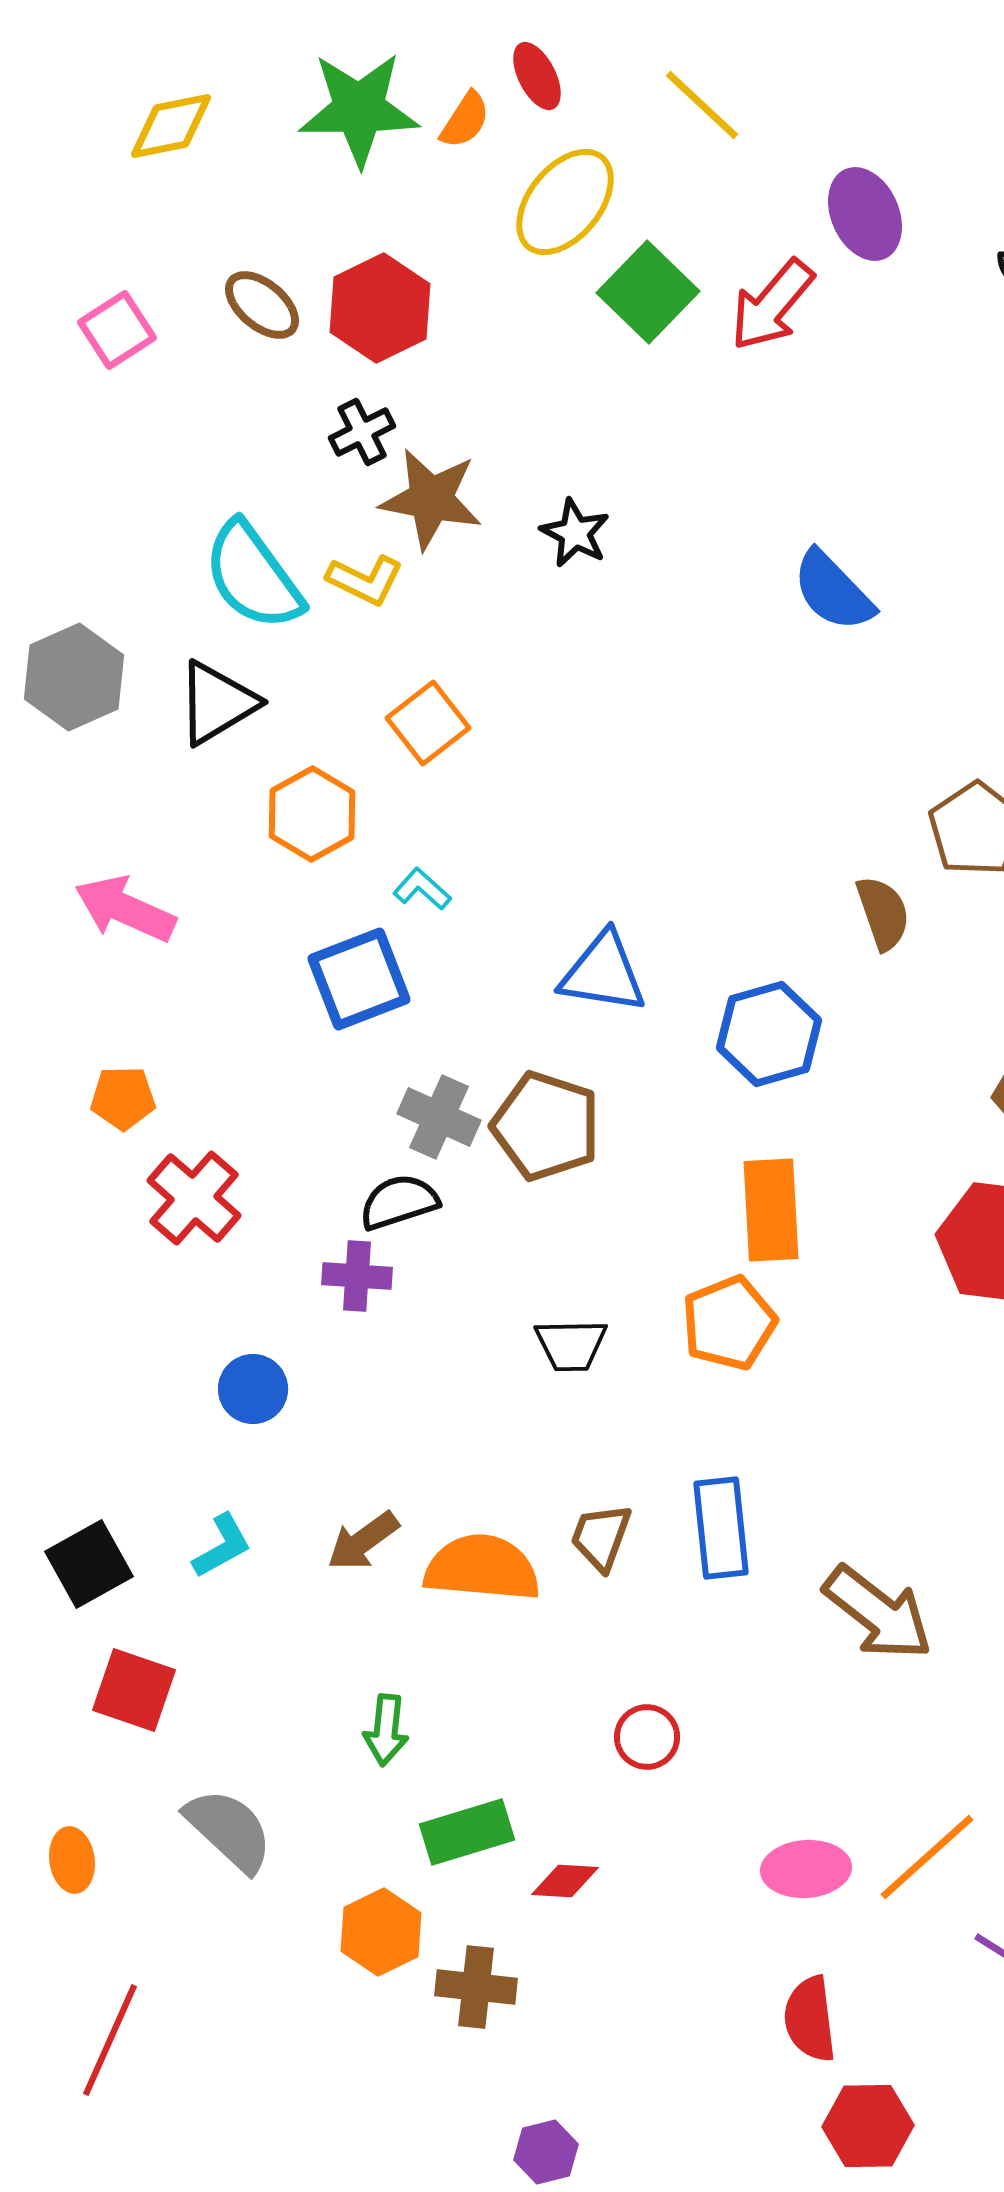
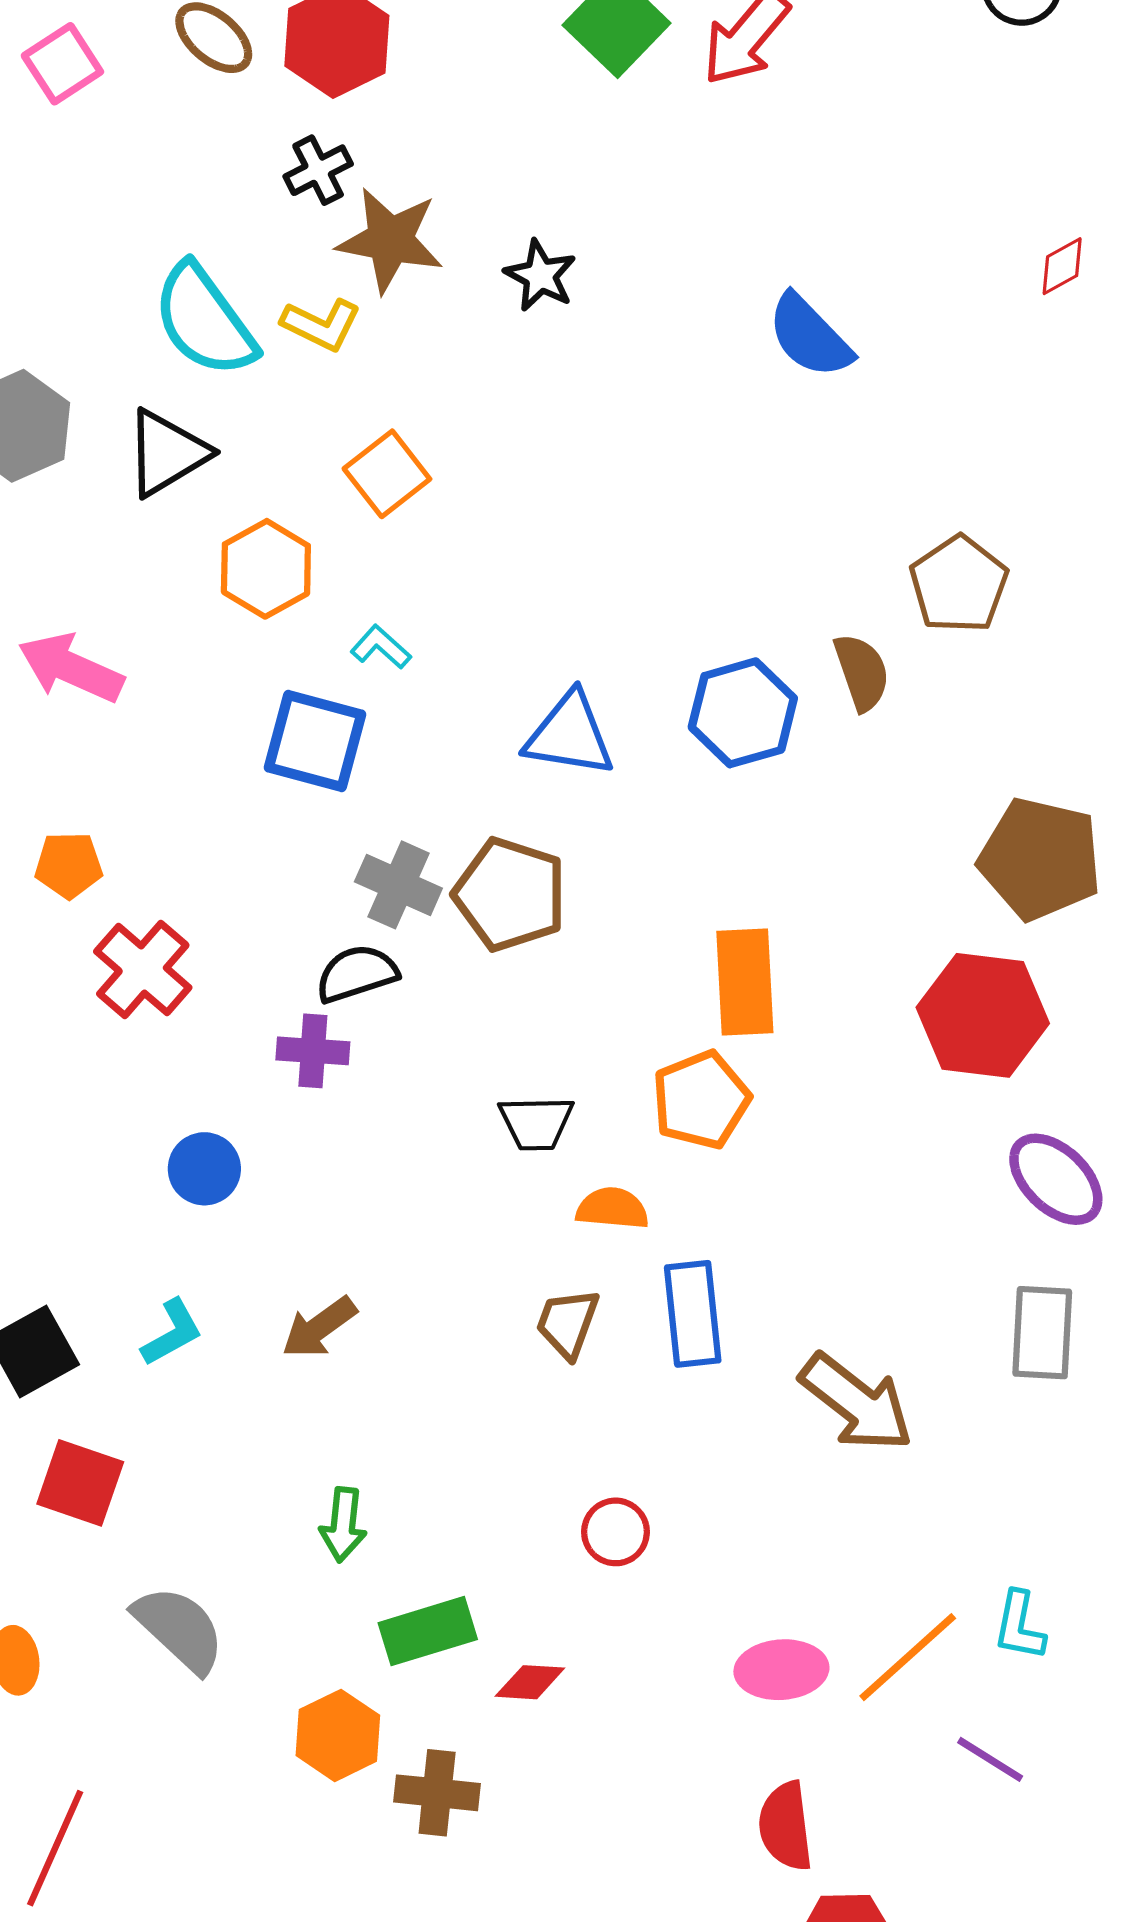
blue square: (359, 979) -> (315, 741), turned 36
blue hexagon: (769, 1034) -> (743, 713), moved
orange semicircle: (482, 1568) -> (612, 1208), moved, size x0.6

